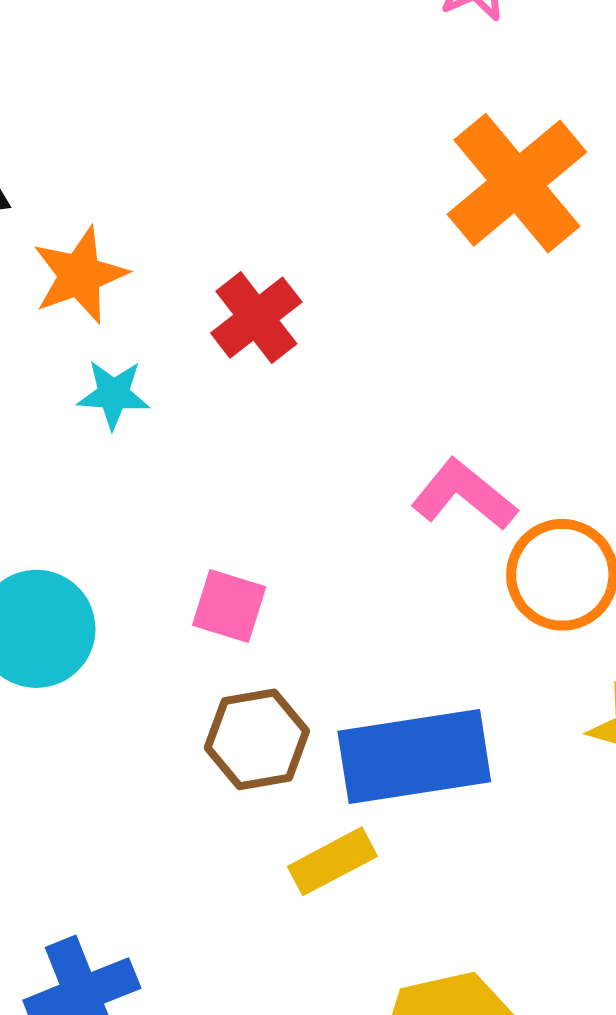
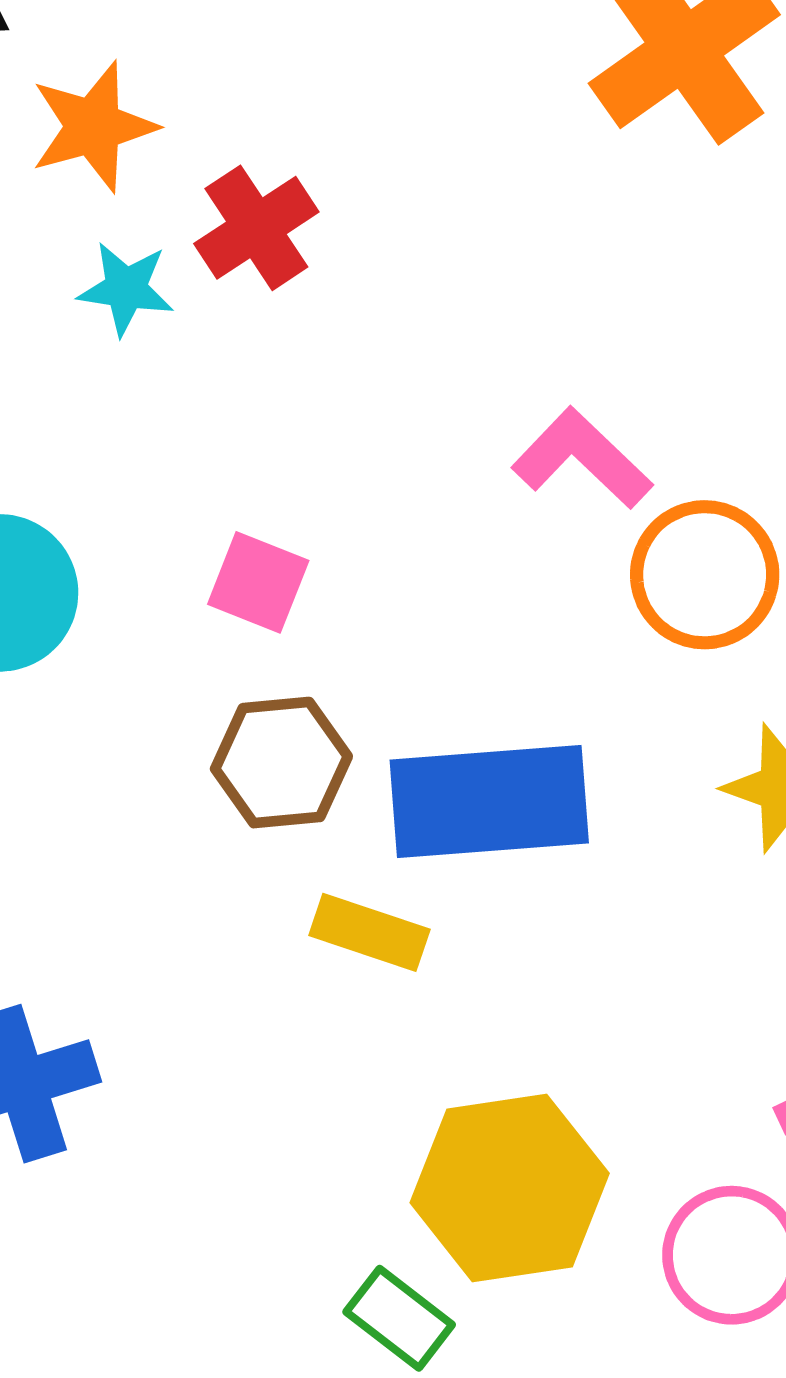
red cross: (256, 318) -> (256, 228), moved
yellow rectangle: (332, 861) -> (369, 932), turned 42

